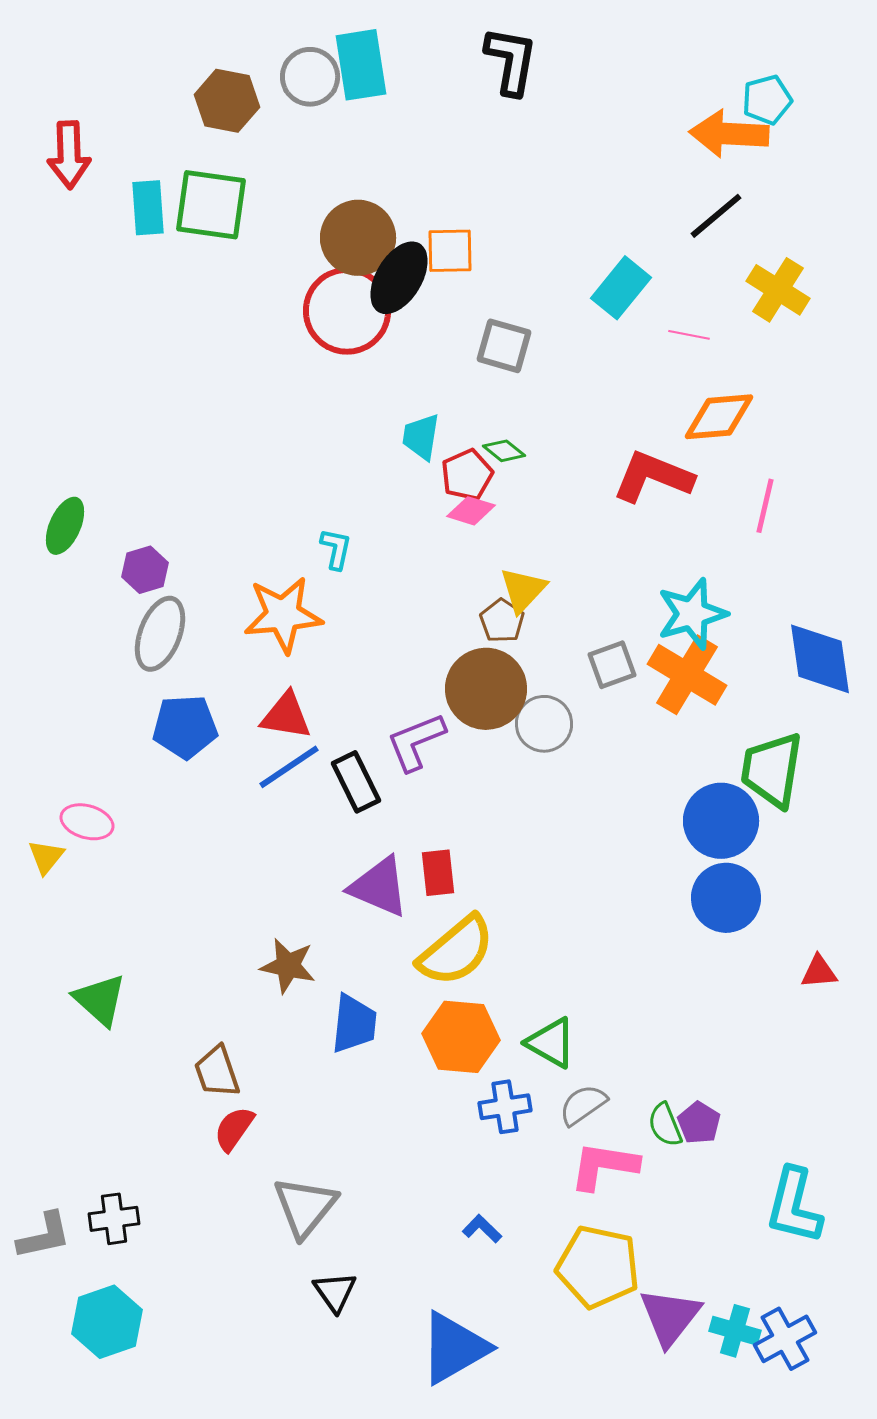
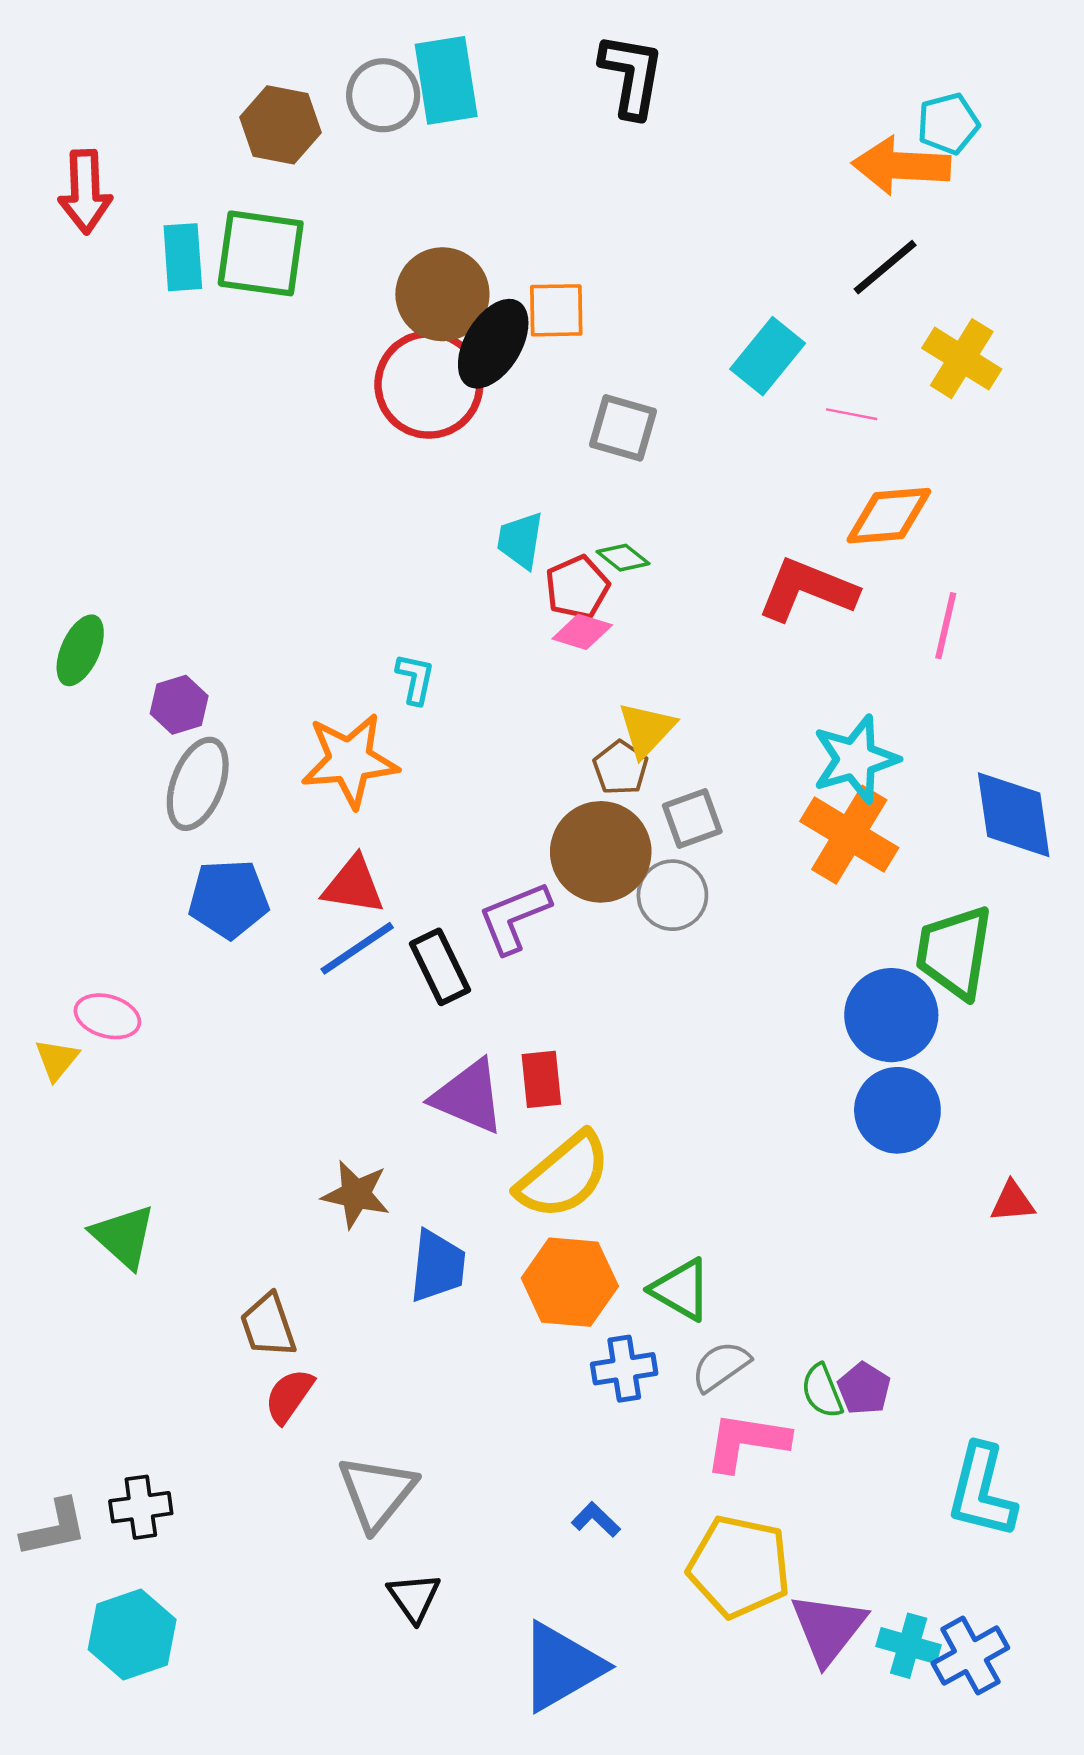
gray square: (612, 665) -> (692, 818), moved

